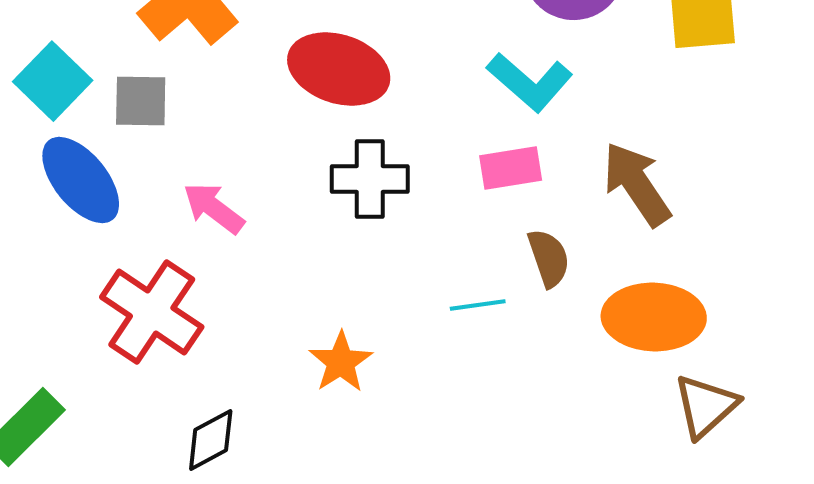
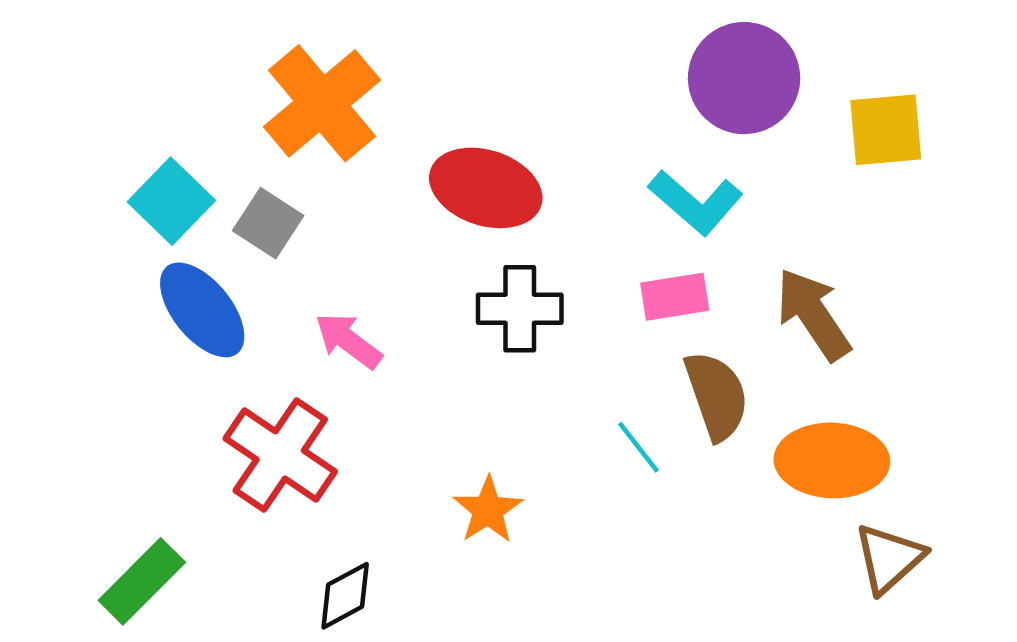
gray square: (141, 101) -> (268, 223), turned 32
brown semicircle: (549, 258) -> (717, 396), size x1.4
cyan line: (478, 305) -> (639, 447), turned 60

